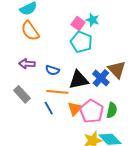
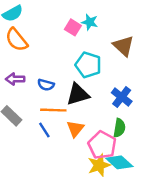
cyan pentagon: (81, 42) -> (88, 65), moved
brown triangle: (117, 70) -> (123, 46), moved
blue cross: (101, 78) -> (122, 97), moved
pink pentagon: (92, 111) -> (102, 145), moved

